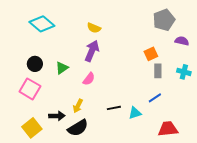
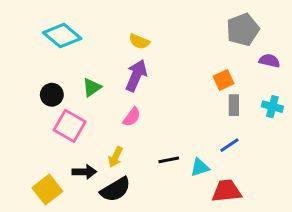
green triangle: (62, 68) -> (92, 87), moved
pink square: (30, 89) -> (70, 126), moved
red trapezoid: (168, 129) -> (227, 191), moved

